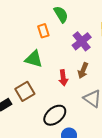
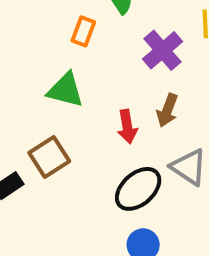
orange rectangle: (43, 31) -> (83, 31), turned 40
black ellipse: (55, 115) -> (138, 189), moved

